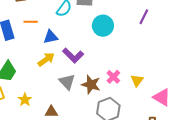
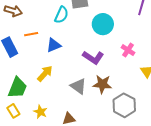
purple L-shape: (73, 55) -> (93, 58), moved
yellow arrow: (46, 59) -> (45, 74), moved
pink cross: (113, 77) -> (128, 50), moved

